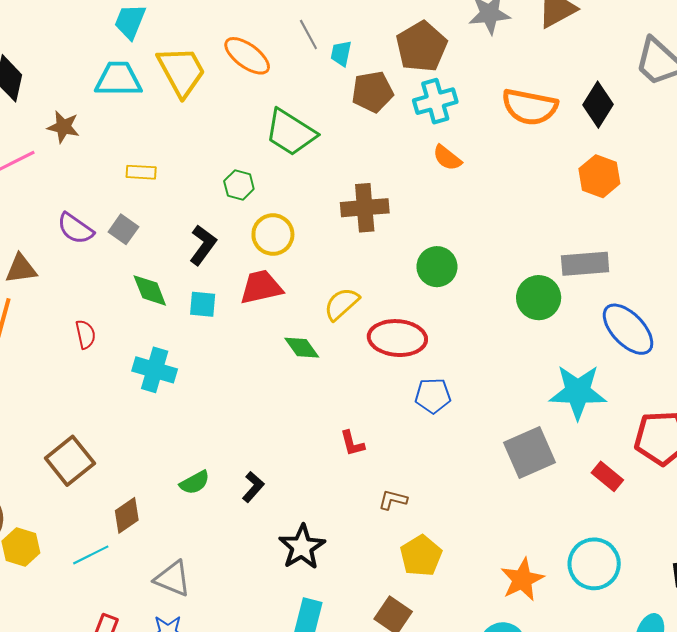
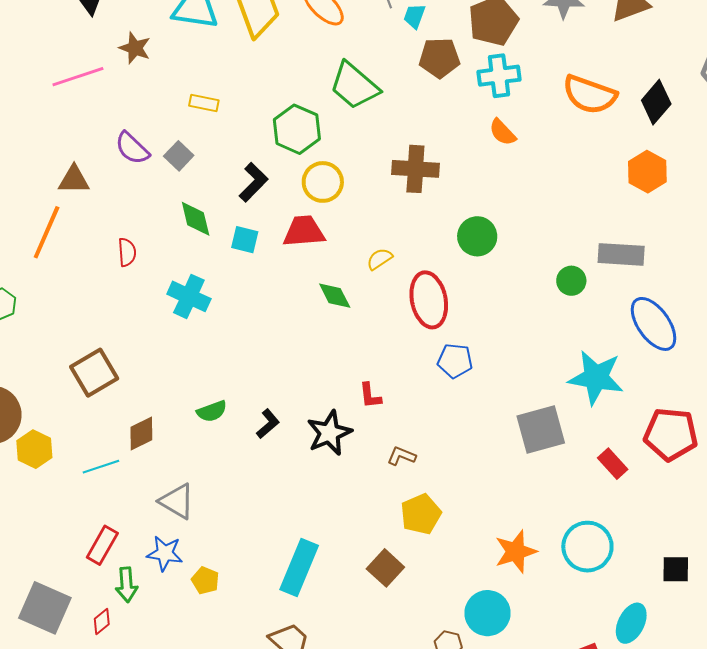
green hexagon: (239, 185) -> (297, 129), size x1.6
green circle: (539, 298) -> (571, 281), size x0.7
yellow semicircle: (342, 304) -> (380, 259), size x0.7
red ellipse: (397, 338) -> (429, 300), turned 66
black star: (302, 547) -> (329, 433), moved

